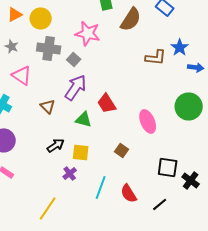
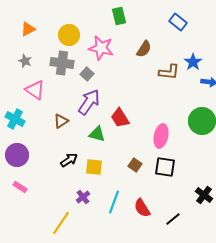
yellow circle: (41, 18) -> (69, 35), moved
brown semicircle: (131, 19) -> (144, 49), moved, size x0.7
brown triangle: (48, 106) -> (61, 121), turned 42
pink ellipse: (148, 121) -> (161, 136), turned 35
black square: (168, 167) -> (165, 167), moved
purple cross: (70, 173) -> (83, 197), moved

